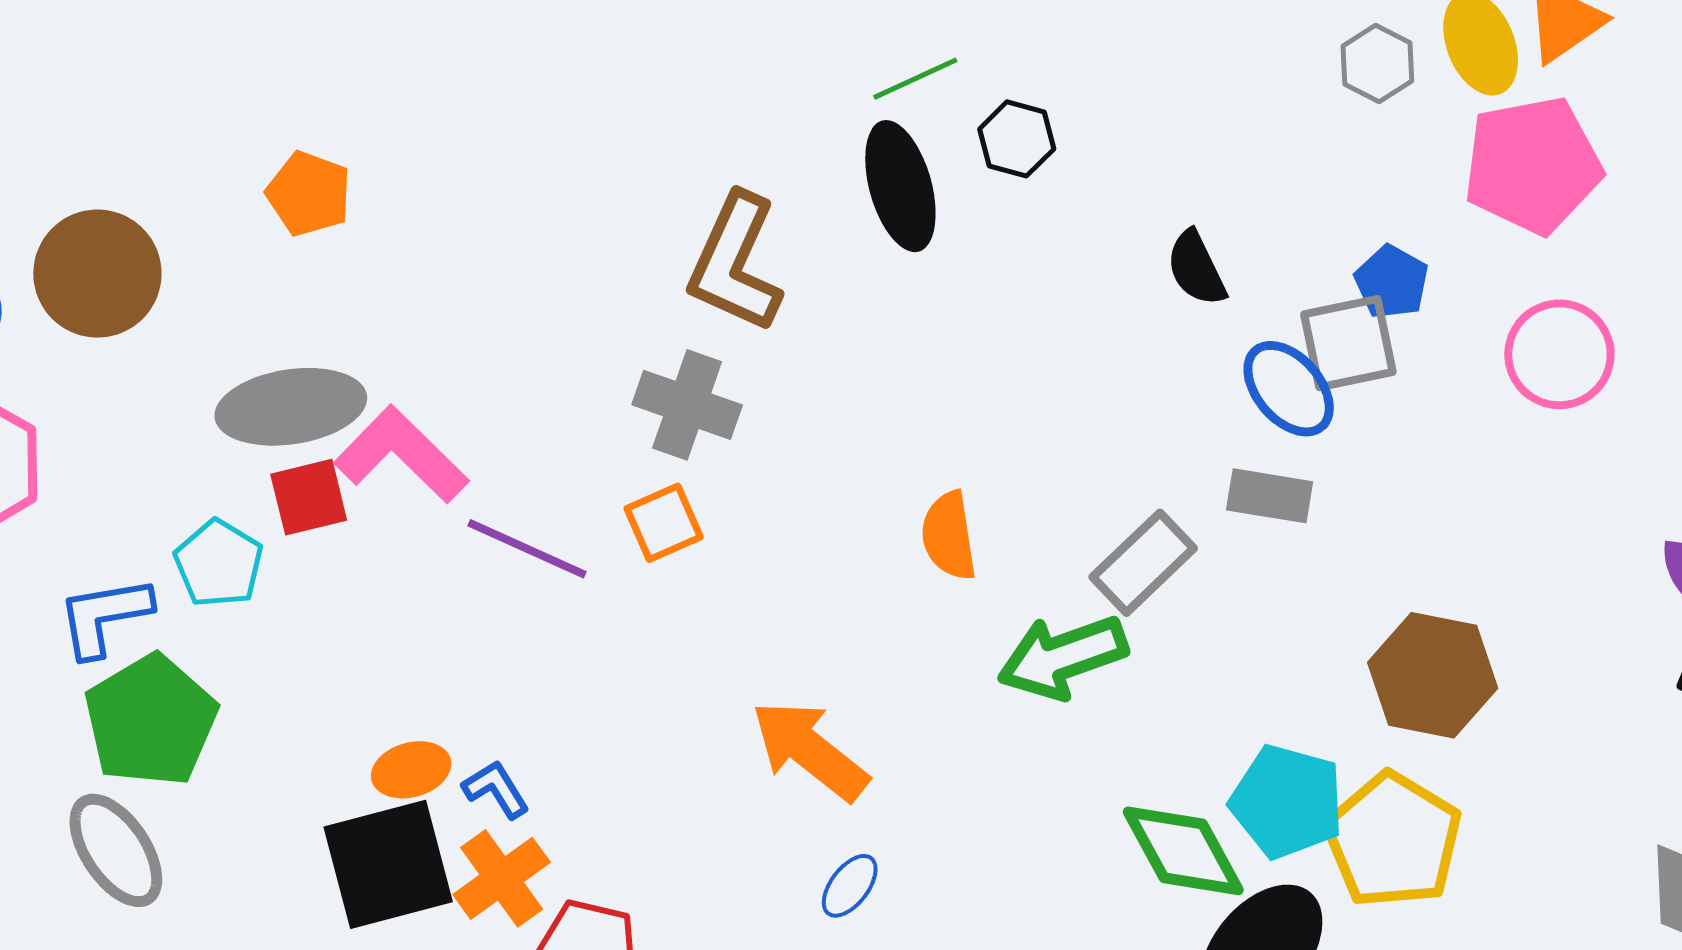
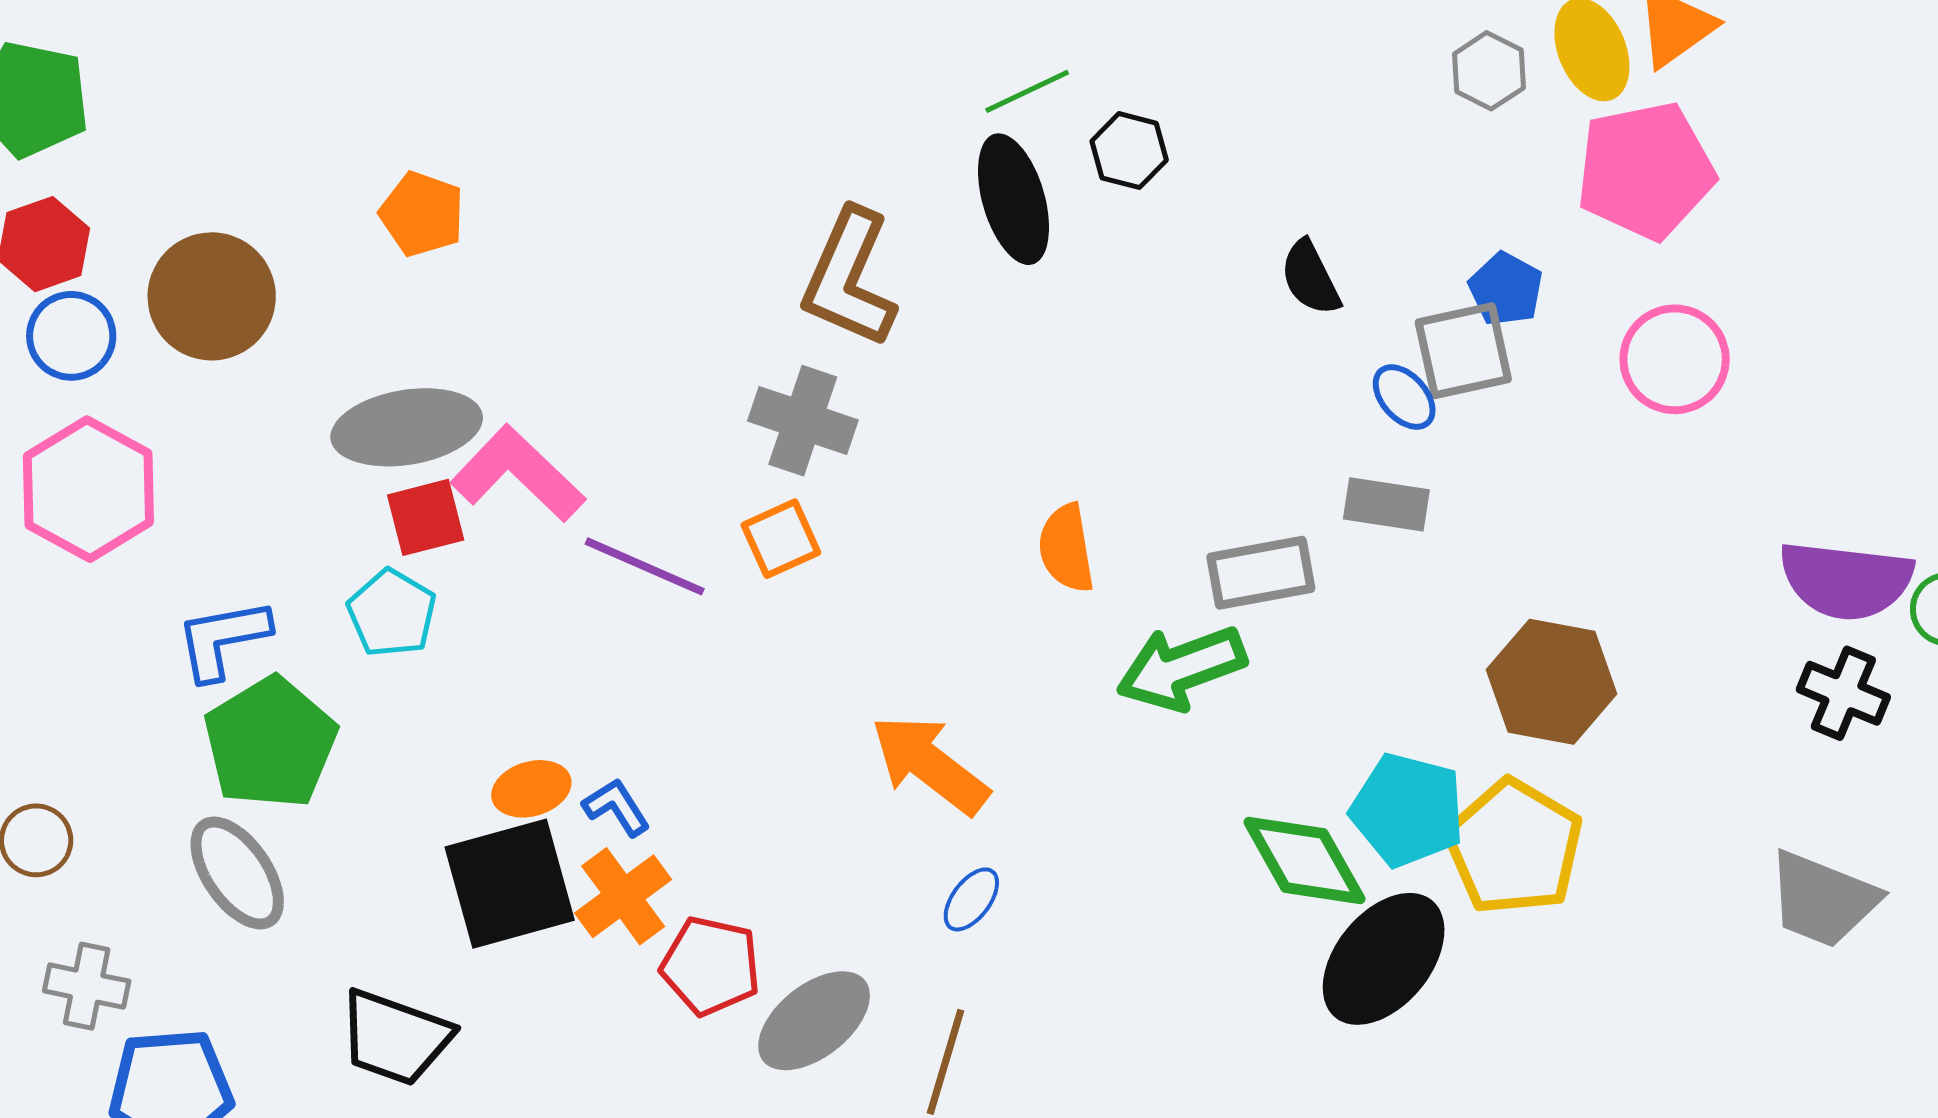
blue ellipse: (1289, 389) -> (1404, 397), size x0.7
gray rectangle: (1143, 563) -> (1261, 573), turned 34
cyan pentagon: (219, 564) -> (392, 613), moved

